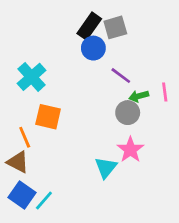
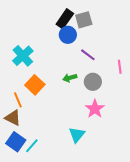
green arrow: (139, 96) -> (70, 78), moved
orange square: (48, 117) -> (35, 85), turned 30
cyan triangle: (106, 168) -> (77, 135), moved

